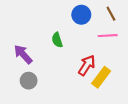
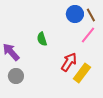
blue circle: (81, 15) -> (75, 14), moved
pink line: (108, 36) -> (88, 35), turned -48

